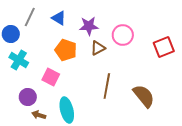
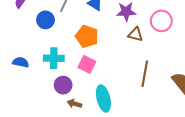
brown triangle: (98, 48) -> (135, 34), turned 42
orange pentagon: (66, 50) -> (87, 36), moved
cyan cross: (19, 60) -> (54, 58), moved, turned -30

